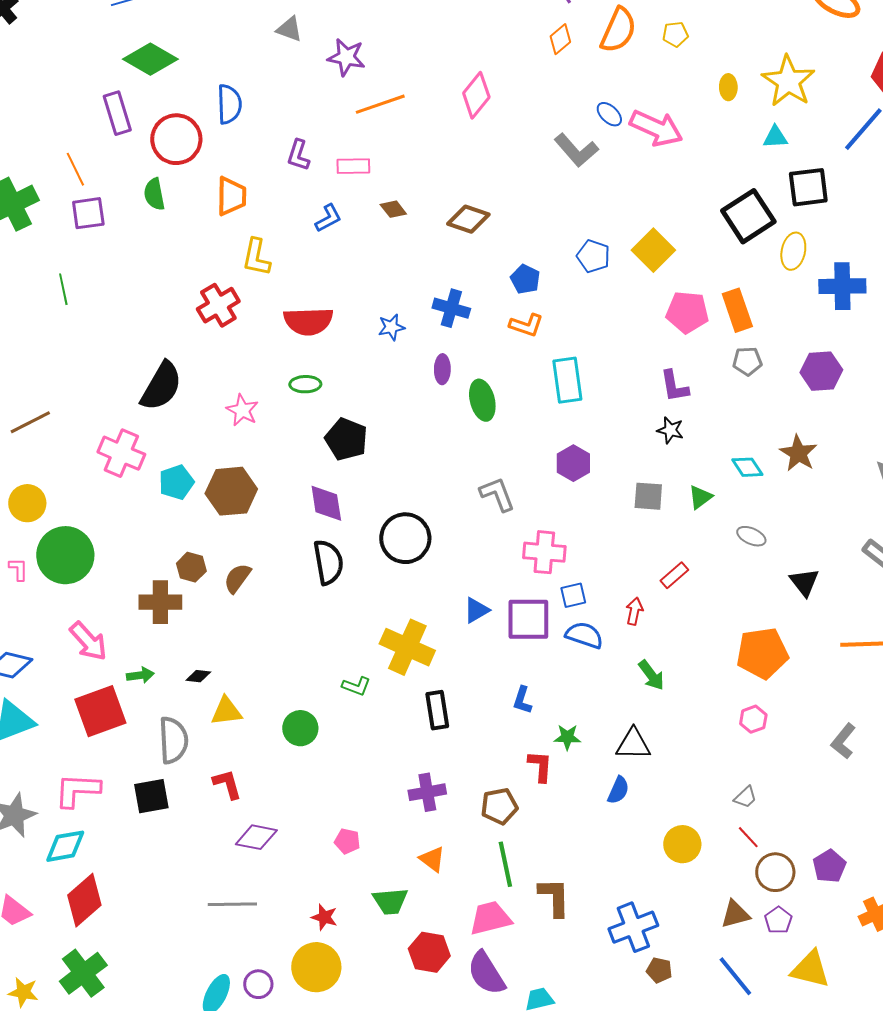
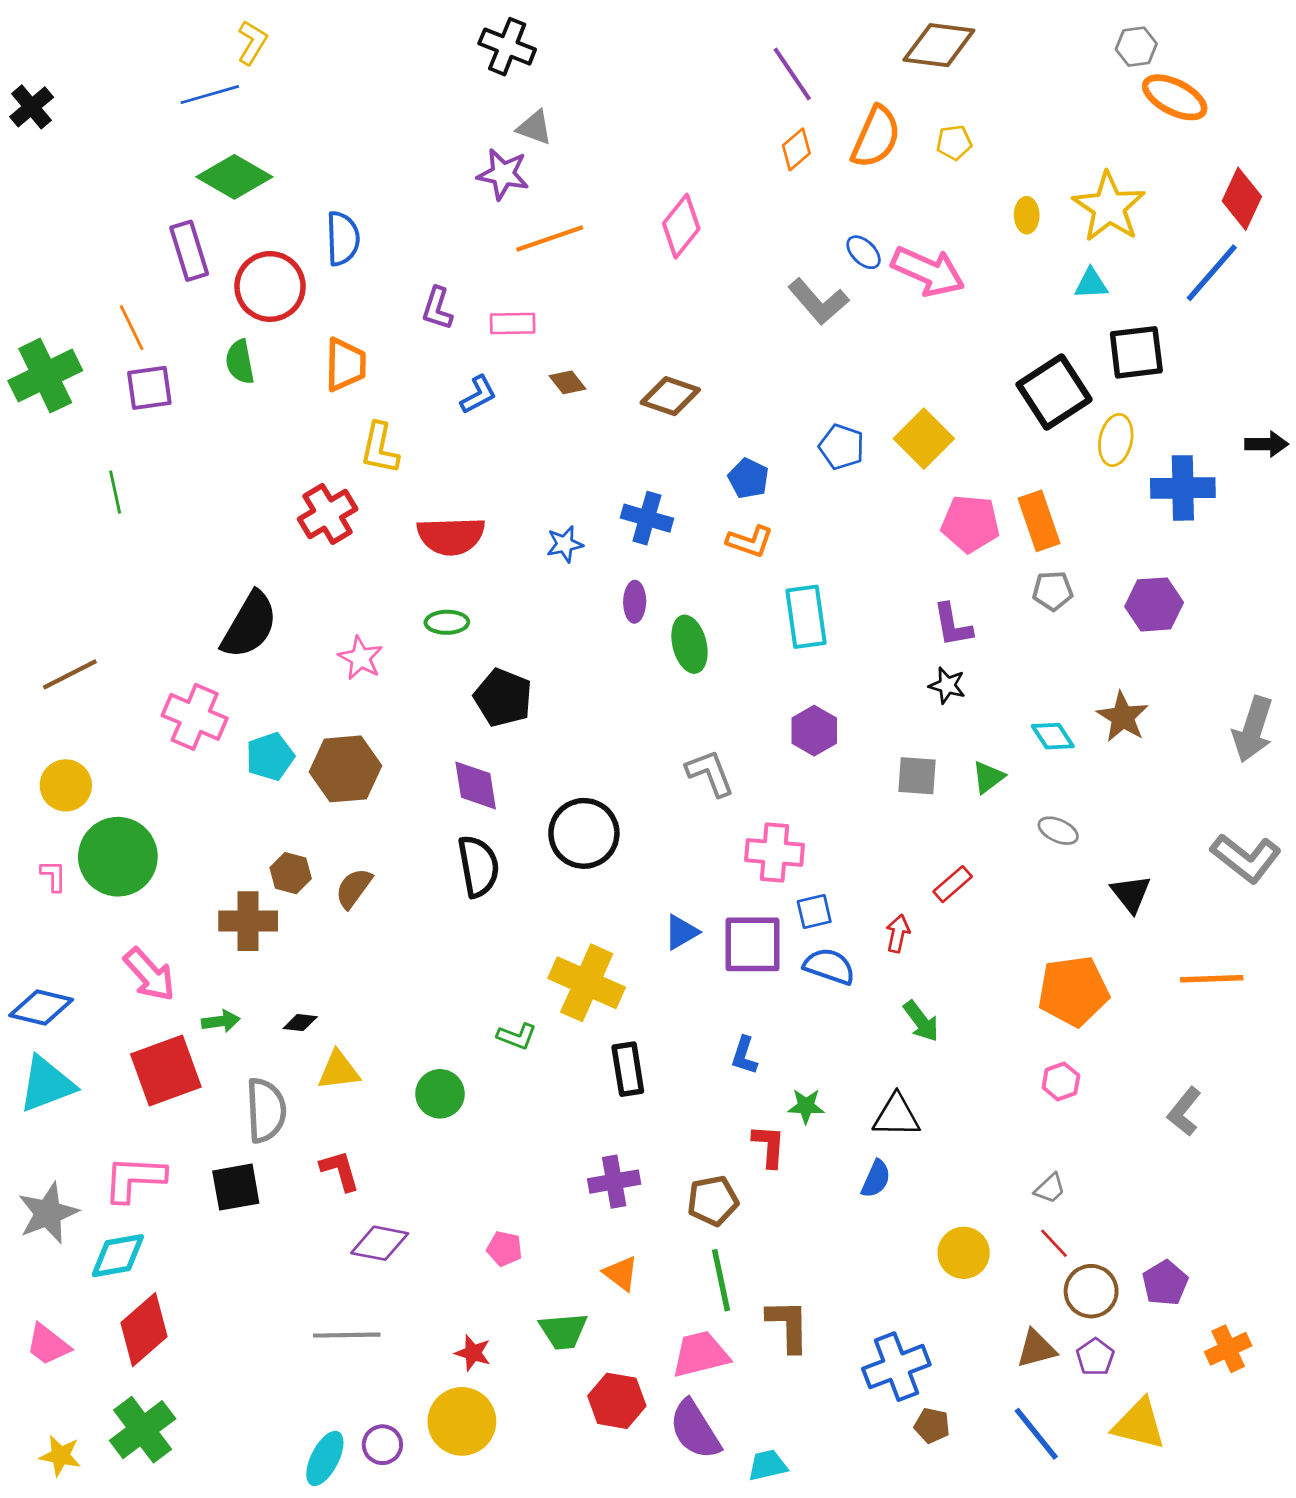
gray triangle: (289, 29) -> (535, 127), moved

